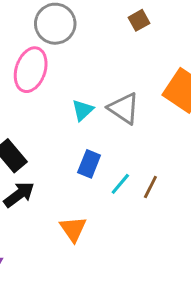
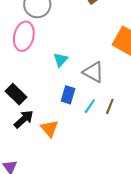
gray triangle: (124, 108) -> (93, 72), moved
orange triangle: (73, 229) -> (50, 129), moved

